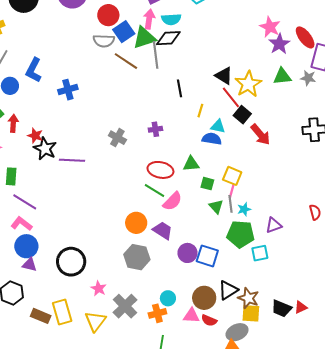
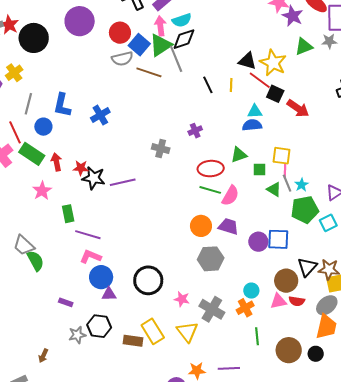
yellow line: (200, 111) -> (231, 85), moved

